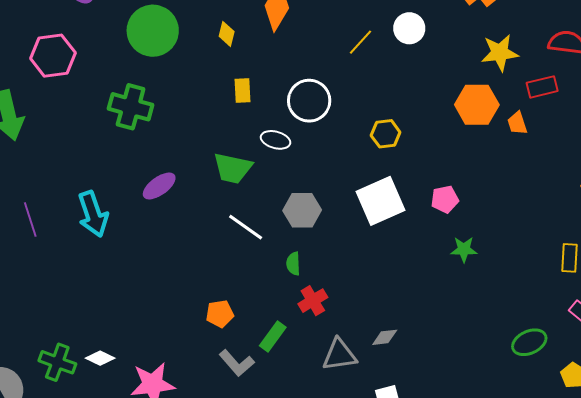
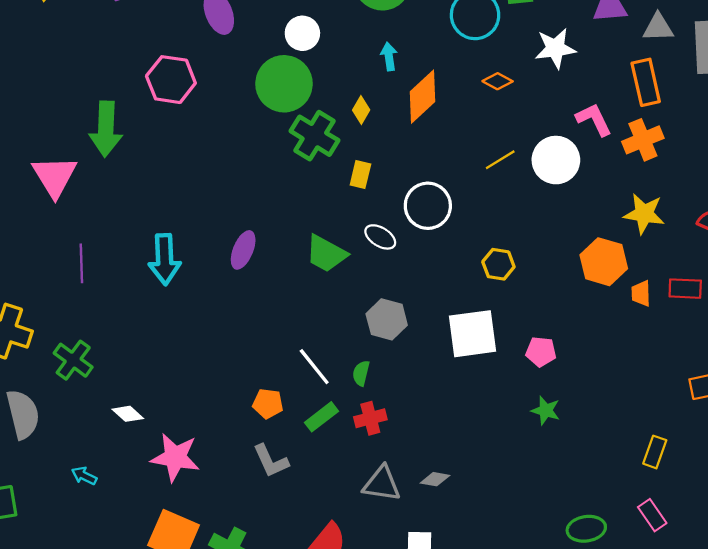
white circle: (409, 28) -> (556, 160), size x1.4
red rectangle: (542, 87) -> (685, 289), moved
green cross: (131, 107) -> (314, 136), moved
purple ellipse: (159, 186) -> (243, 250), turned -48
purple line: (30, 219) -> (81, 263), moved
white line: (246, 227) -> (314, 367), moved
green rectangle: (273, 337) -> (321, 417), moved
green cross: (57, 362) -> (73, 360), moved

